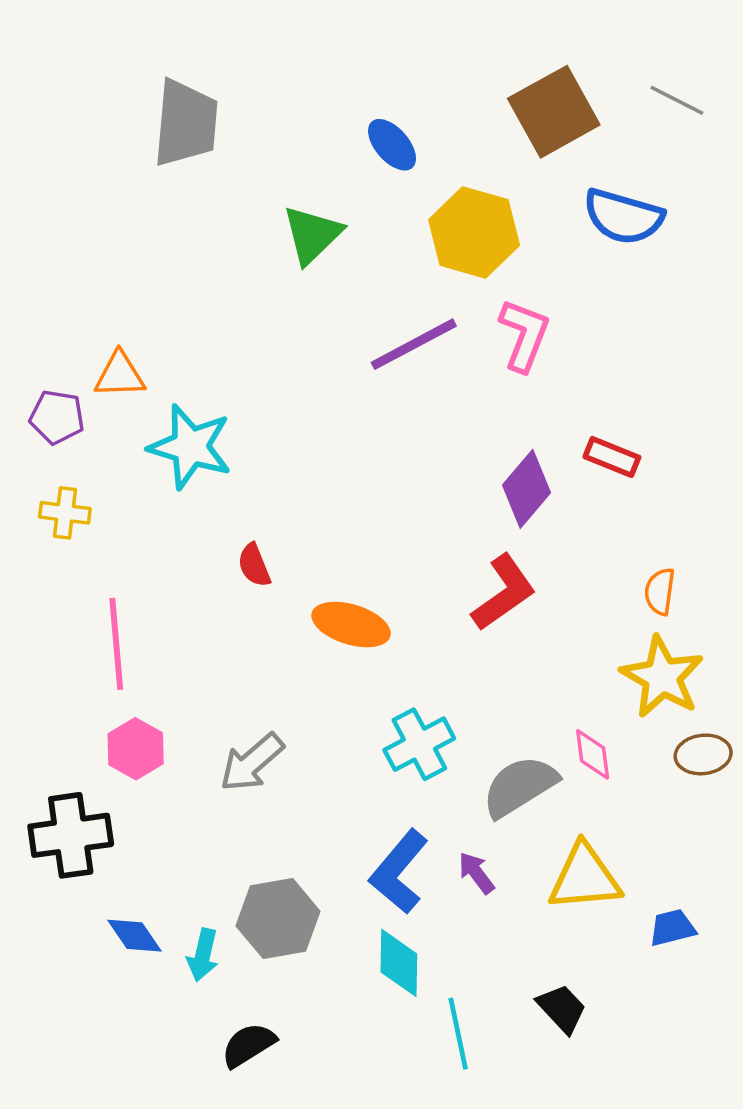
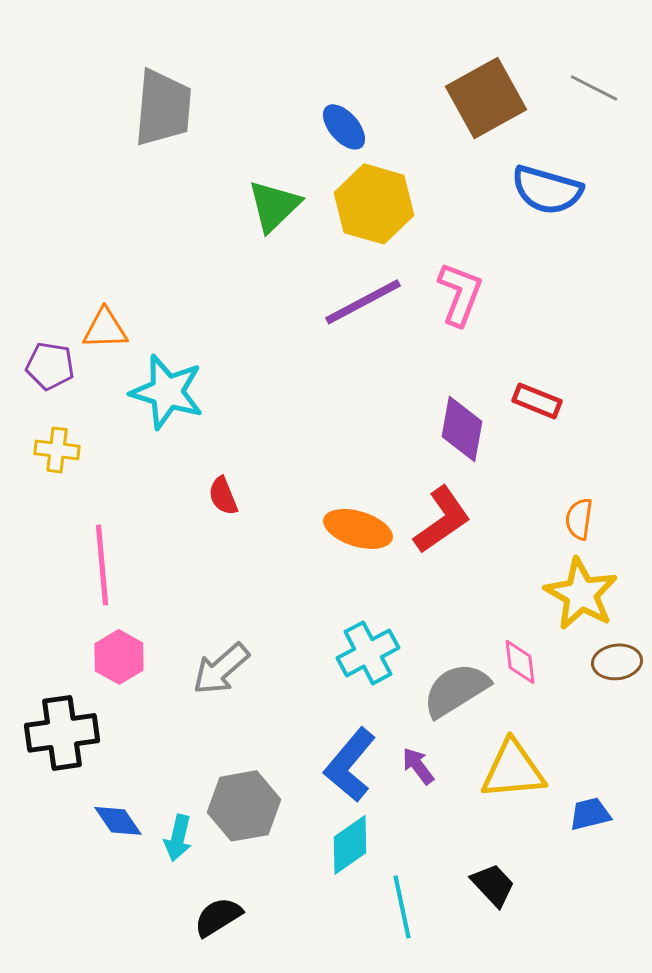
yellow hexagon: (474, 232) -> (374, 204), moved
purple diamond: (526, 489) -> (462, 429), turned -30
orange ellipse: (351, 625) -> (358, 529), moved
cyan diamond: (399, 963) -> (350, 845), turned 54

